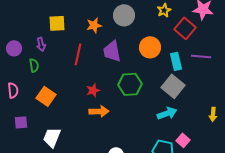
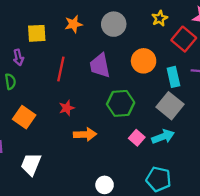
orange star: (94, 25) -> (74, 24), moved
red star: (93, 90) -> (67, 108), moved
pink square: (183, 140) -> (137, 138), moved

